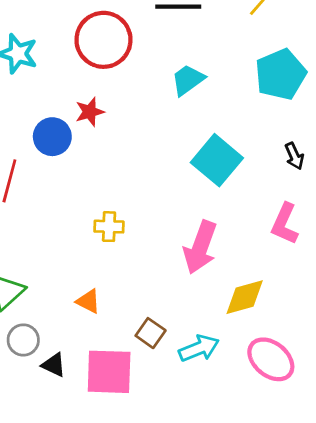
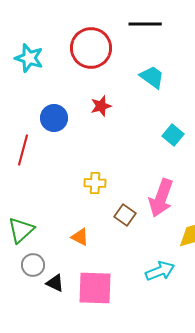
cyan trapezoid: (188, 80) -> (152, 77), turned 72
red star: (90, 112) -> (101, 106), moved
cyan square: (217, 160) -> (173, 135), size x0.6
brown square: (151, 333) -> (125, 215), moved

